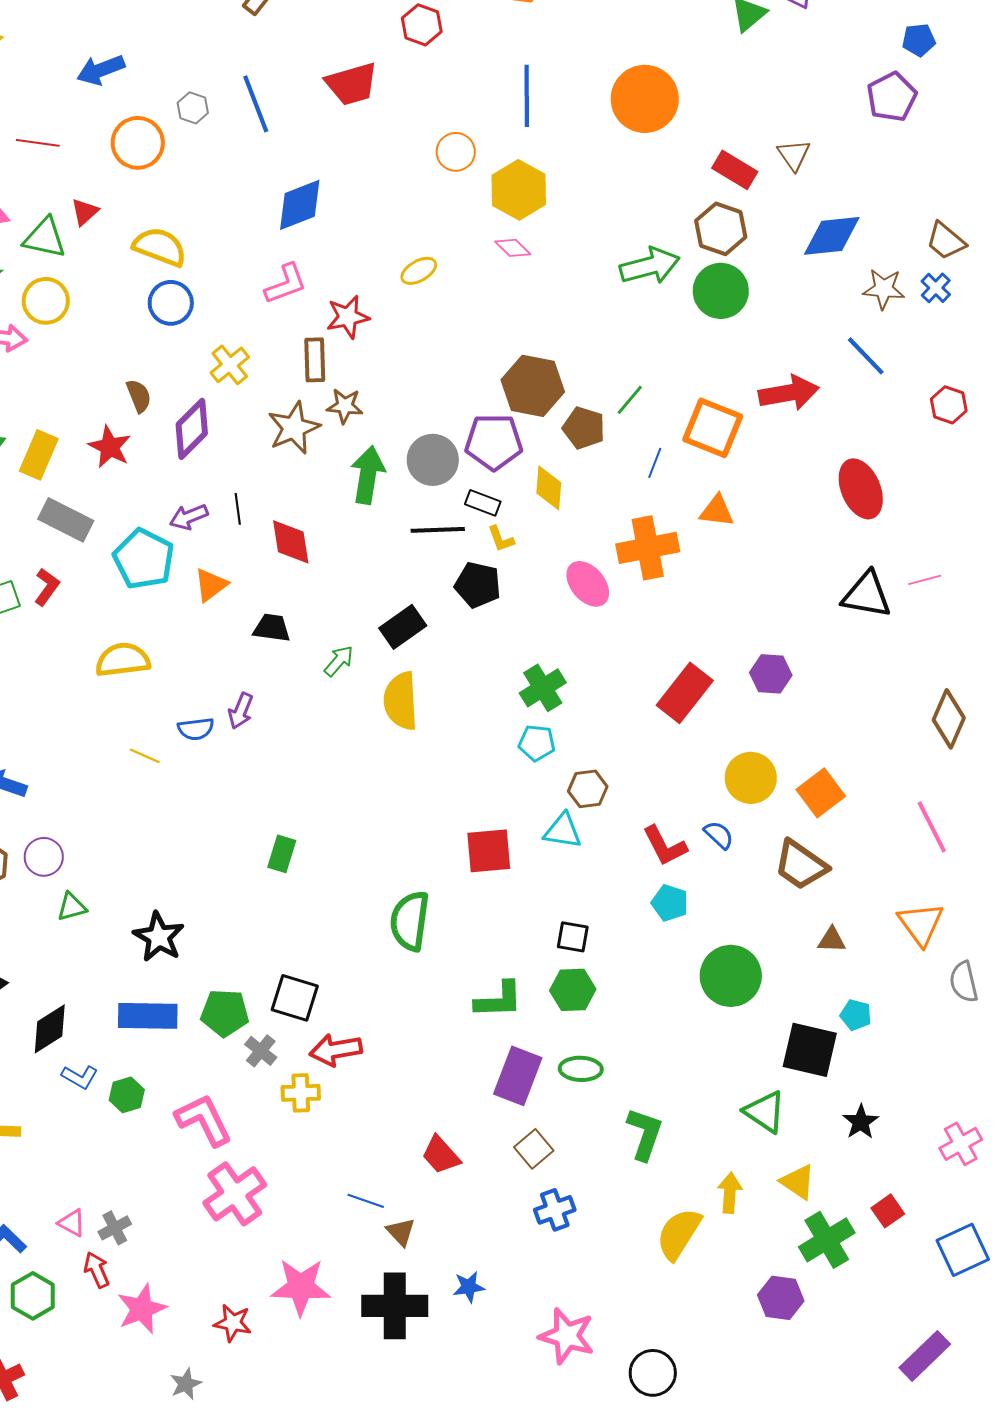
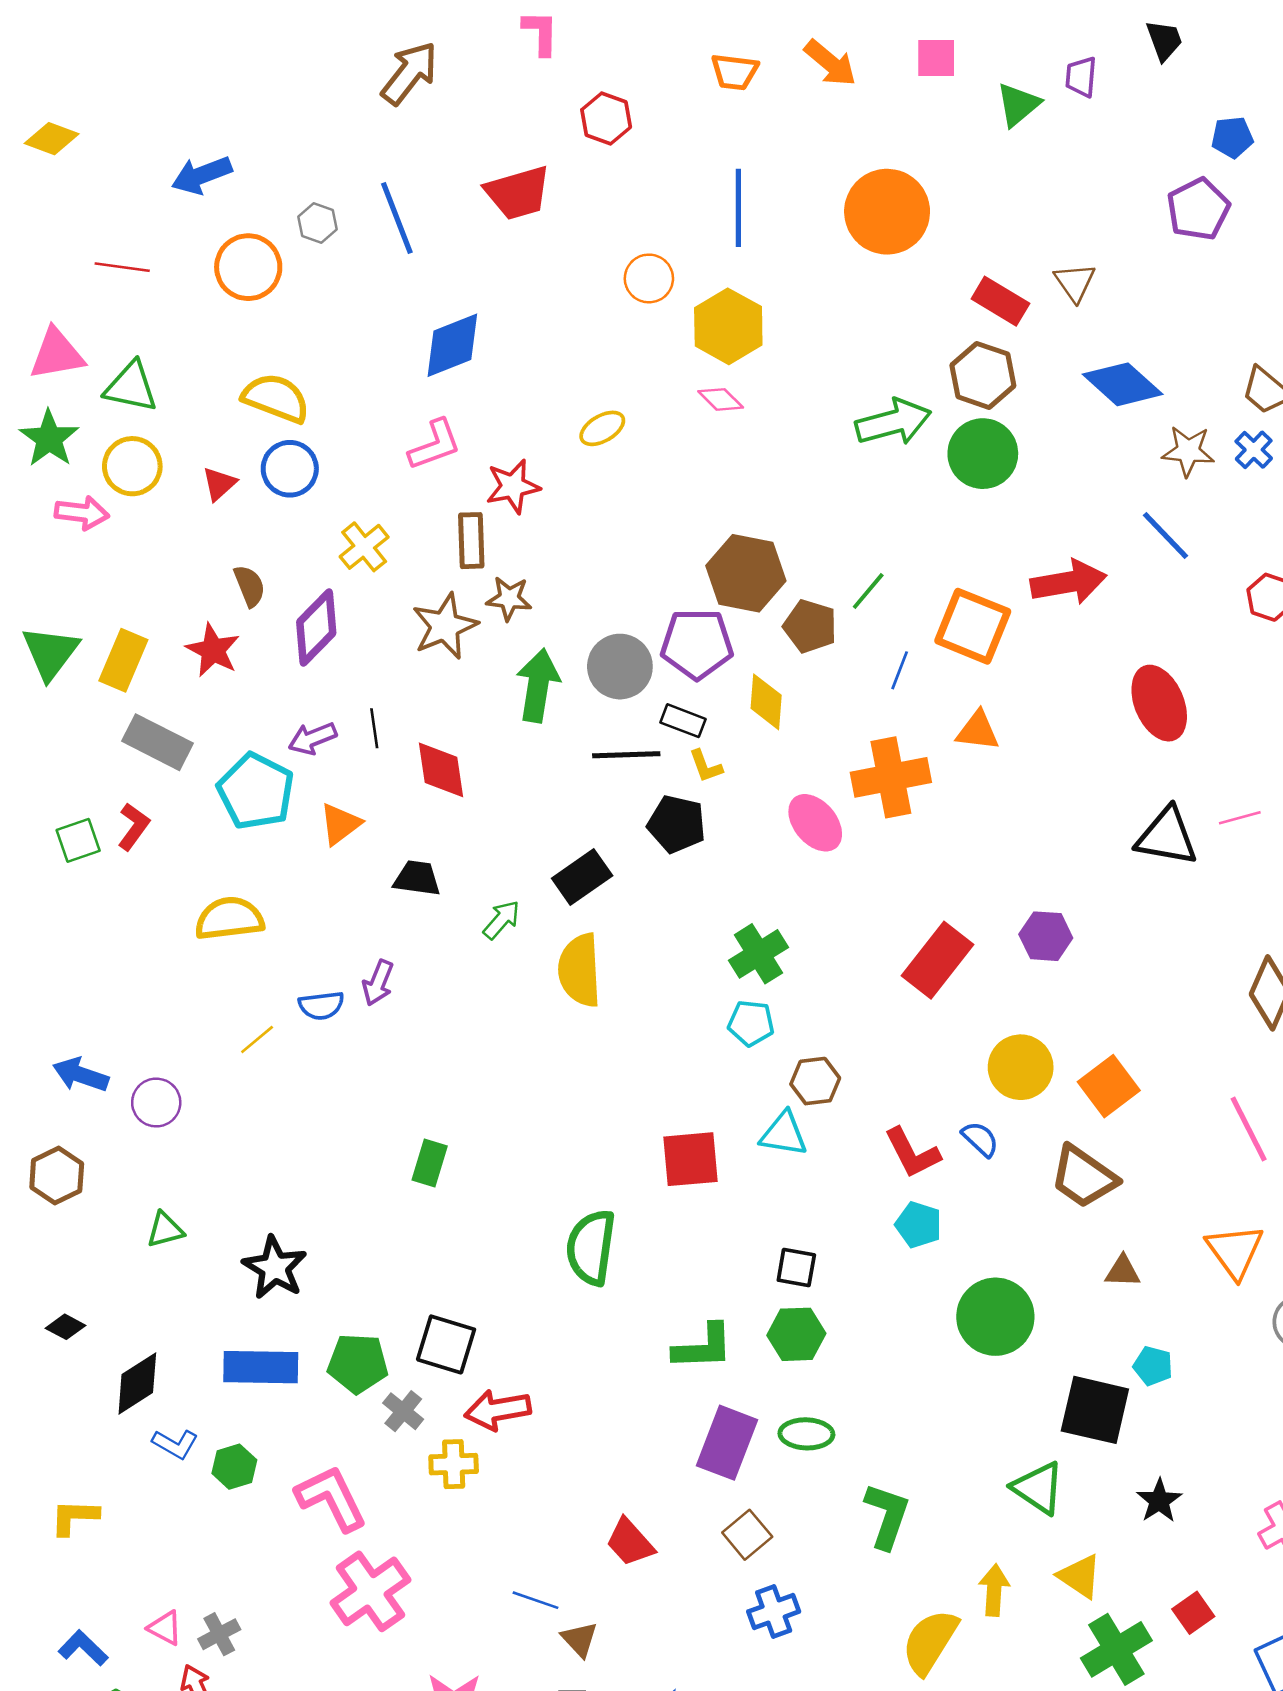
red triangle: (85, 212) -> (219, 484), moved
blue diamond: (832, 236) -> (1123, 384), turned 48
yellow line: (145, 756) -> (257, 1040), turned -64
purple circle: (44, 857) -> (156, 1103), moved

